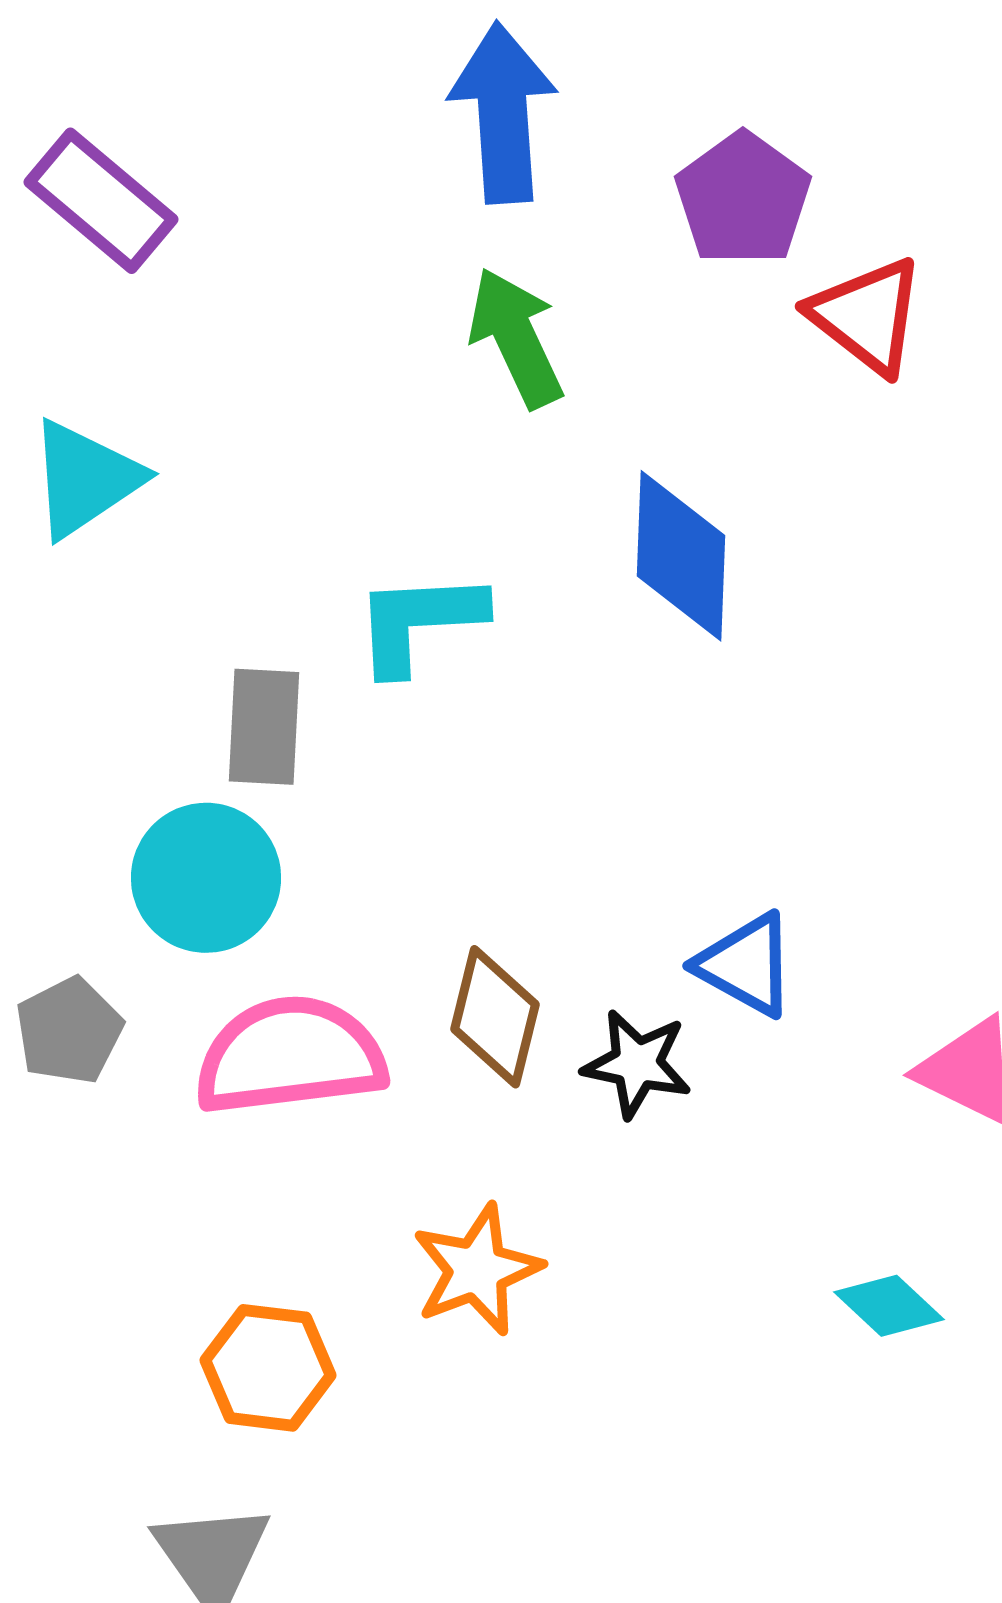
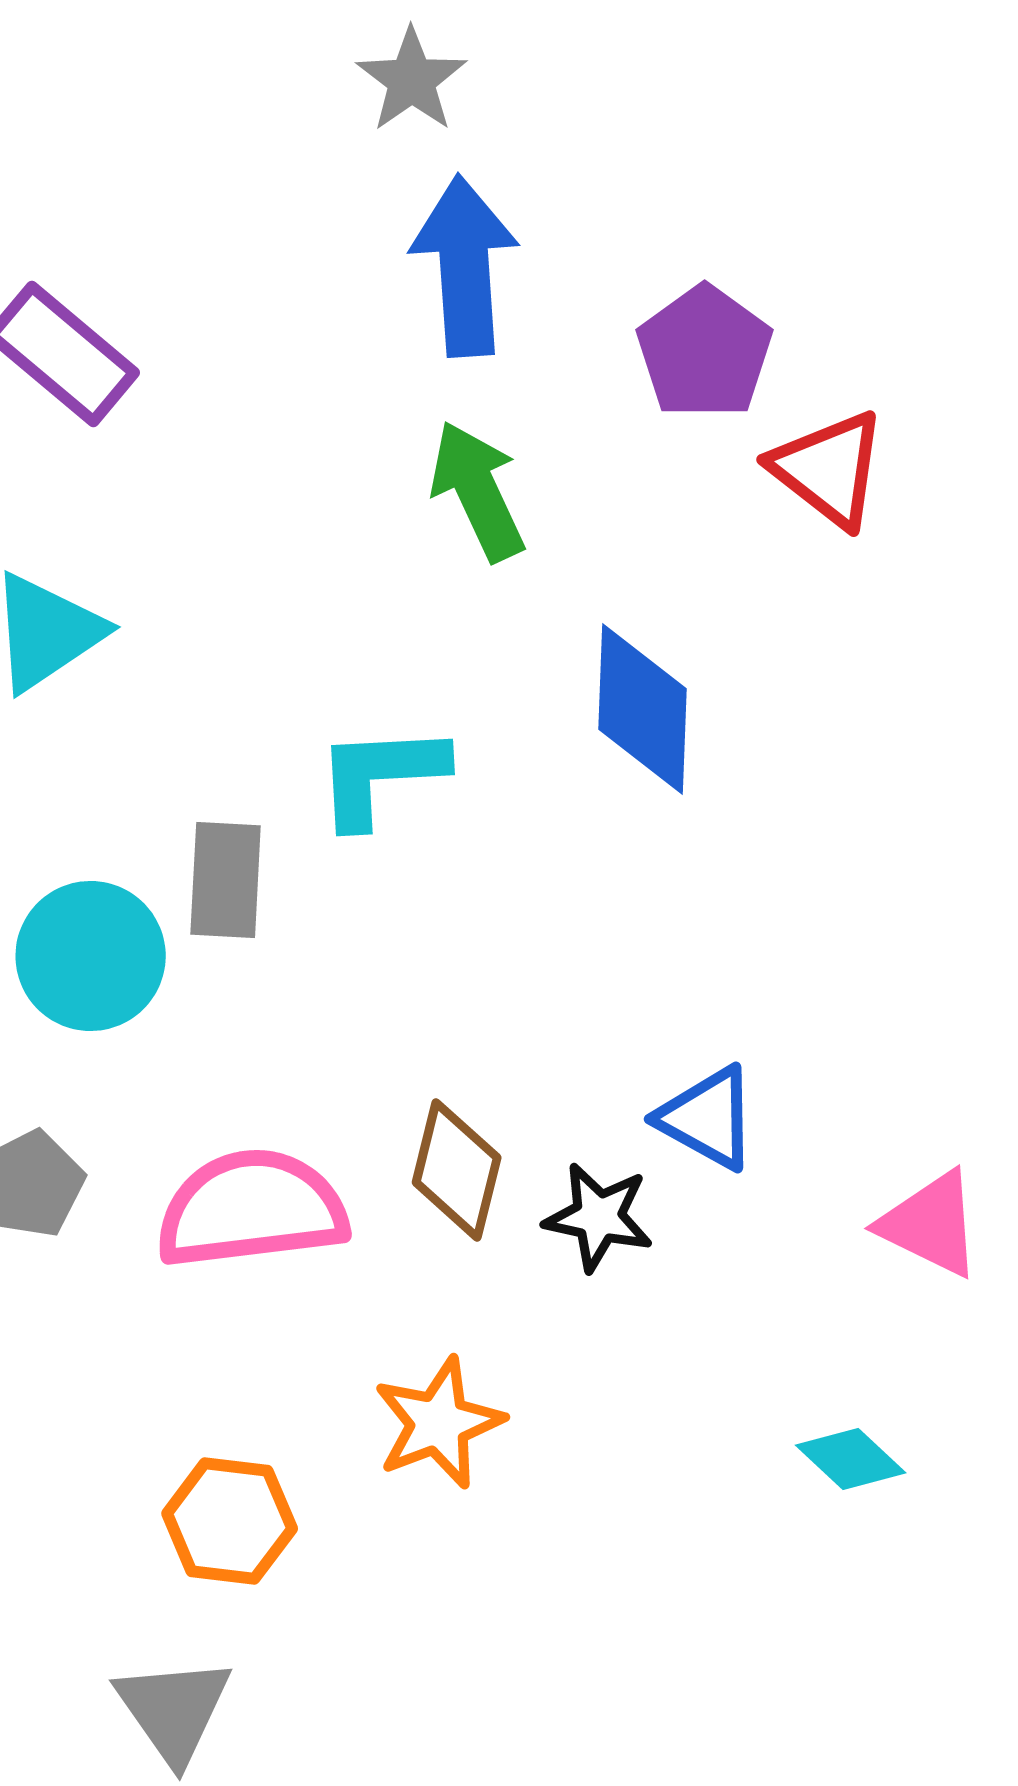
cyan circle: (206, 878) -> (91, 956), moved

